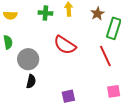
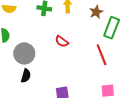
red semicircle: (65, 45) -> (62, 41), size x0.6

